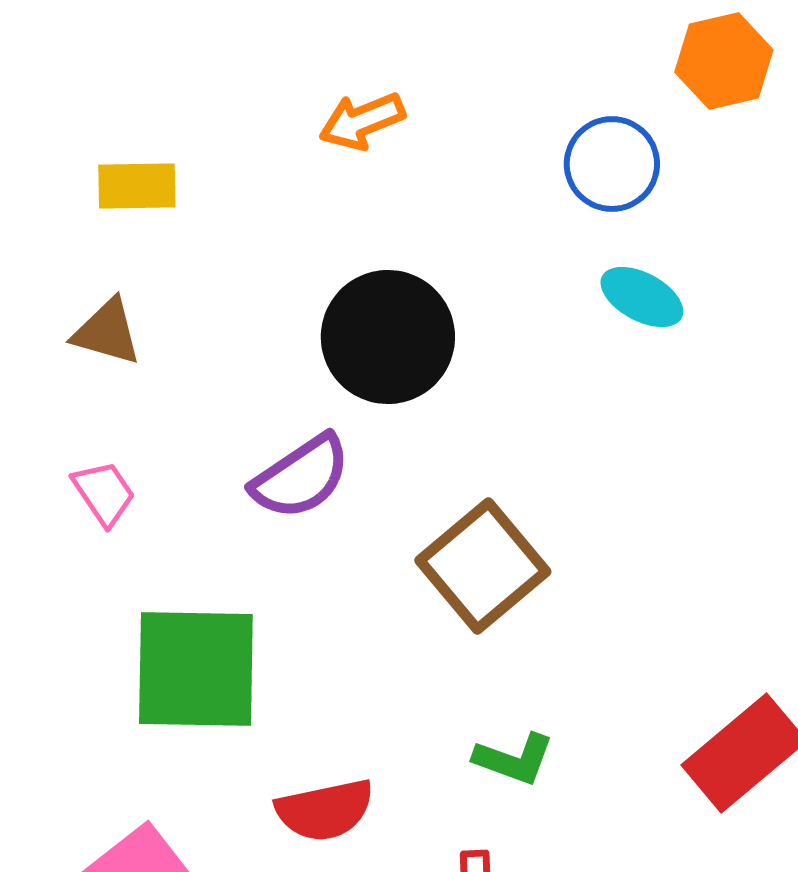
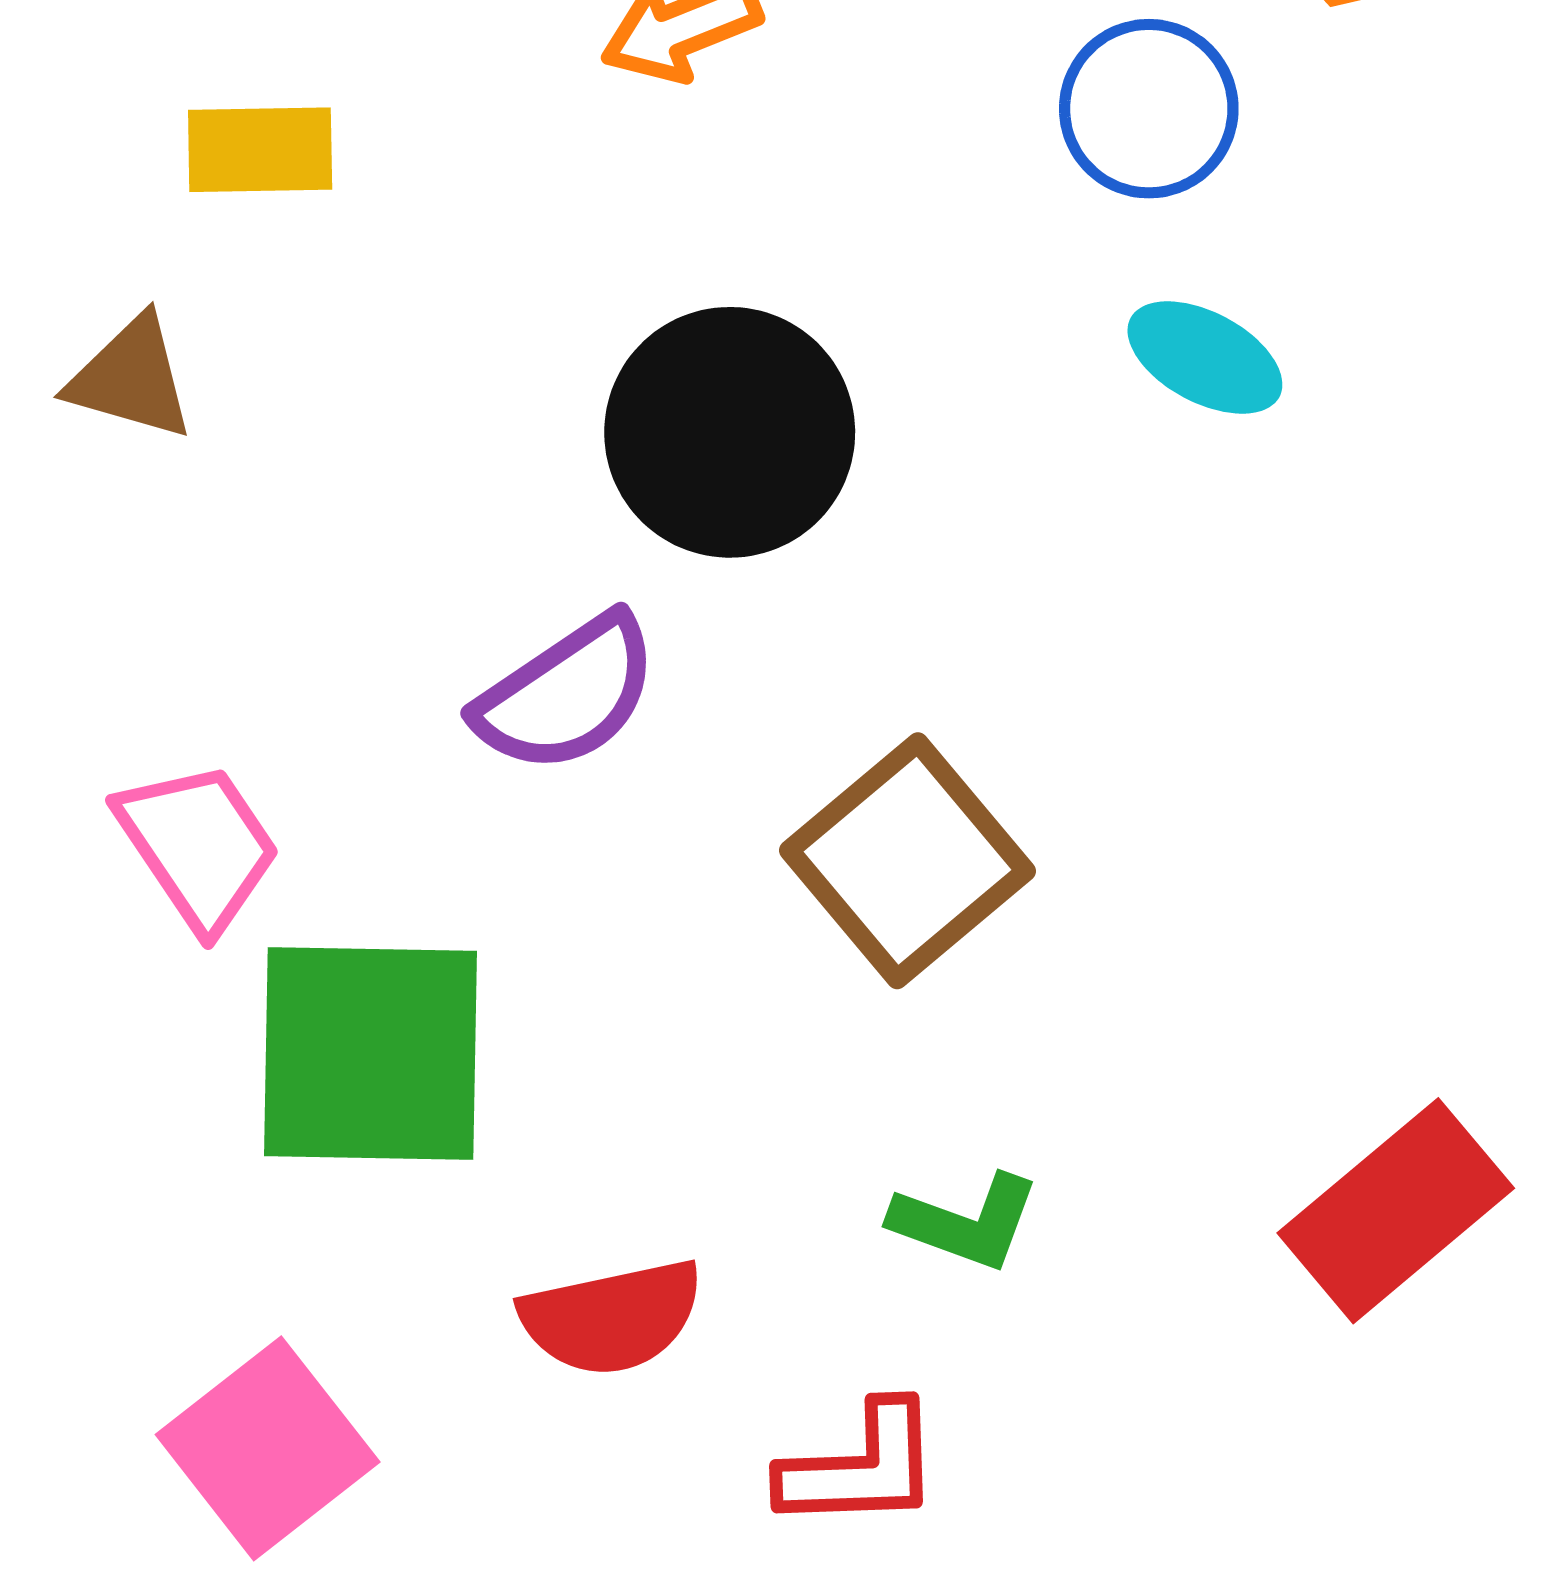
brown triangle: (107, 332) -> (131, 378), moved
pink trapezoid: (104, 493) -> (198, 846), moved, size x1.4

